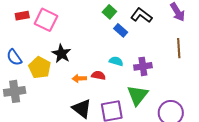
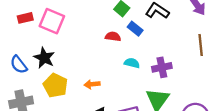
black star: (61, 54) -> (44, 58), moved
yellow pentagon: (40, 68) -> (55, 85), moved
red semicircle: (98, 75) -> (113, 36), moved

